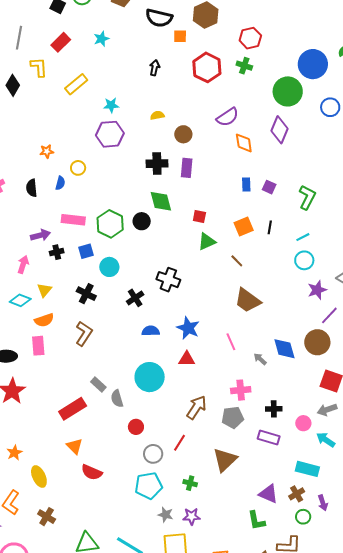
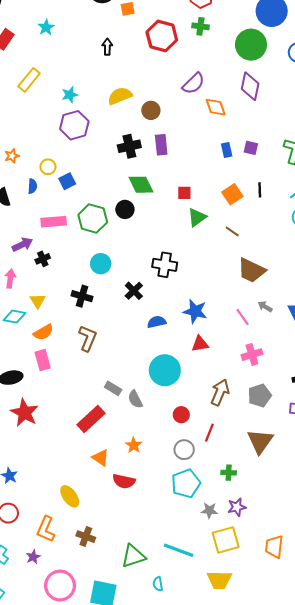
yellow semicircle: (157, 115) -> (120, 96), size x1.6
blue square: (86, 251) -> (67, 181), moved
gray arrow: (260, 359) -> (265, 307), moved
pink cross: (241, 390) -> (252, 355), moved
red circle: (136, 427) -> (181, 415), moved
orange star: (14, 453) -> (134, 445), moved

